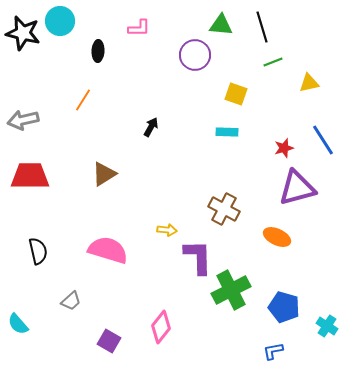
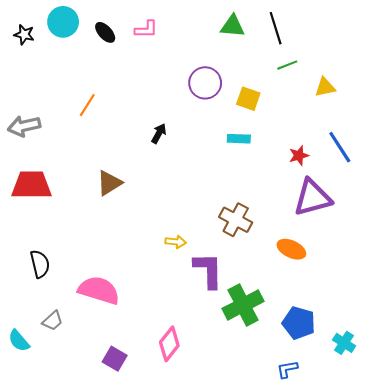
black star: (23, 33) -> (24, 35), size x0.6
black ellipse: (98, 51) -> (105, 32), moved, turned -45
purple circle: (195, 55) -> (205, 83), moved
pink semicircle: (108, 250) -> (99, 290), moved
gray trapezoid: (71, 301) -> (53, 321), moved

